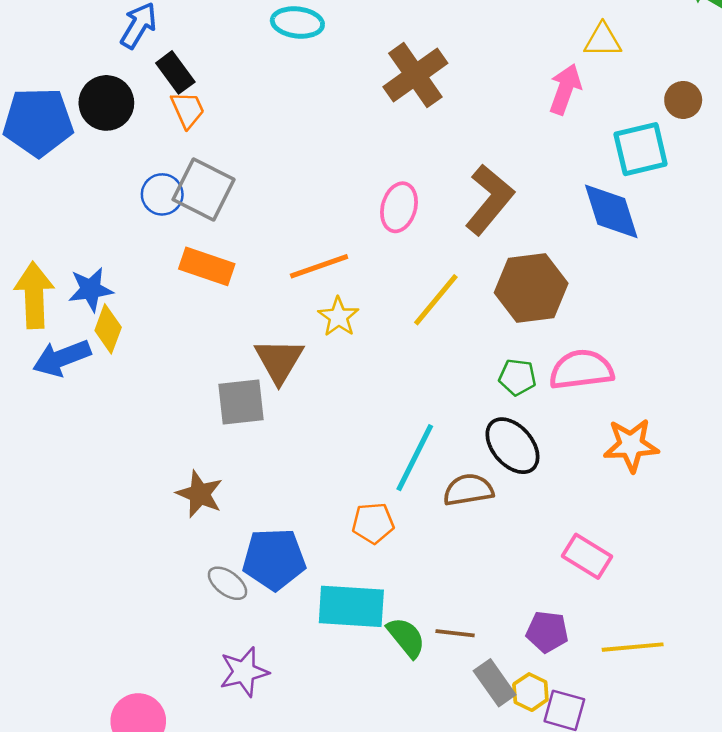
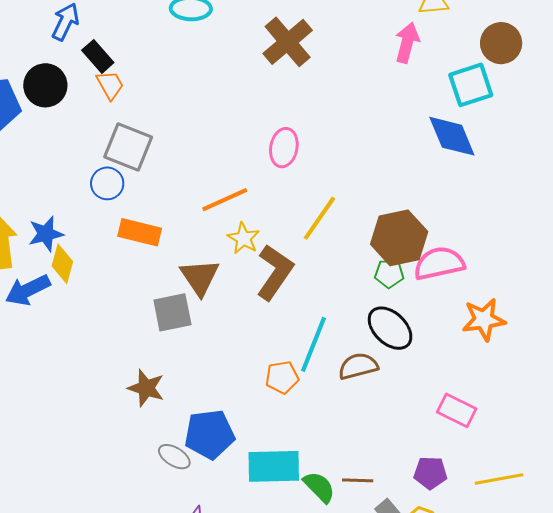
brown circle: (683, 100) -> (501, 43), size x1.4
blue circle: (162, 194) -> (107, 183), moved
brown L-shape: (489, 200) -> (275, 272), moved
orange rectangle: (207, 266) -> (140, 232), moved
brown hexagon: (531, 288) -> (399, 238), moved
orange pentagon: (373, 523) -> (282, 377), moved

